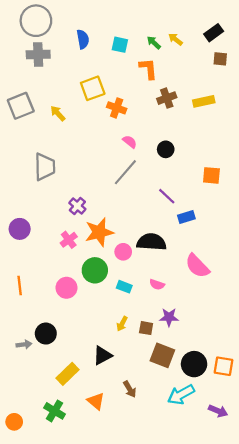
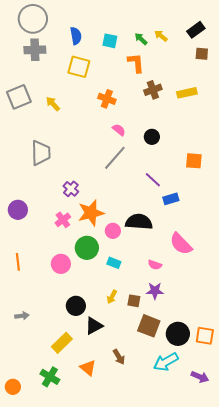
yellow square: (93, 88) -> (79, 67), moved, turned 35
pink semicircle: (157, 284) -> (155, 265), moved
black circle: (46, 334) -> (76, 306), moved

